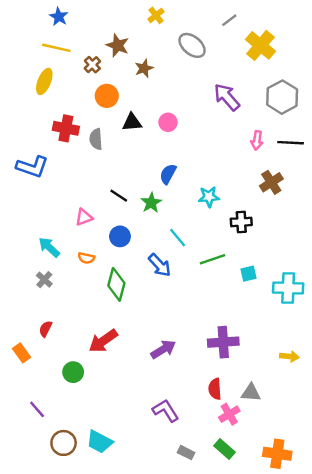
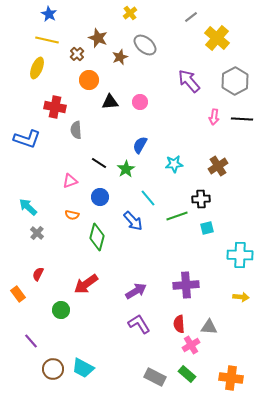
gray ellipse: (192, 45) -> (145, 45), moved
gray semicircle: (96, 139) -> (76, 130), moved
brown cross: (271, 182) -> (218, 166), moved
black cross: (241, 222) -> (201, 199), moved
cyan arrow: (49, 247) -> (28, 207), moved
cyan cross: (288, 288) -> (240, 255), moved
purple L-shape: (166, 411) -> (139, 324), moved
gray rectangle: (186, 453) -> (155, 377), size x1.5

